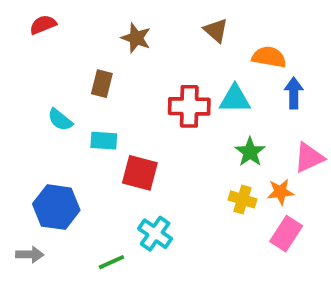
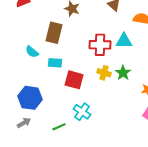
brown rectangle: (102, 84) -> (54, 33), size x1.5
green star: (250, 152) -> (123, 73), moved
yellow cross: (242, 199) -> (104, 73), moved
gray arrow: (30, 255) -> (24, 123), moved, turned -32

